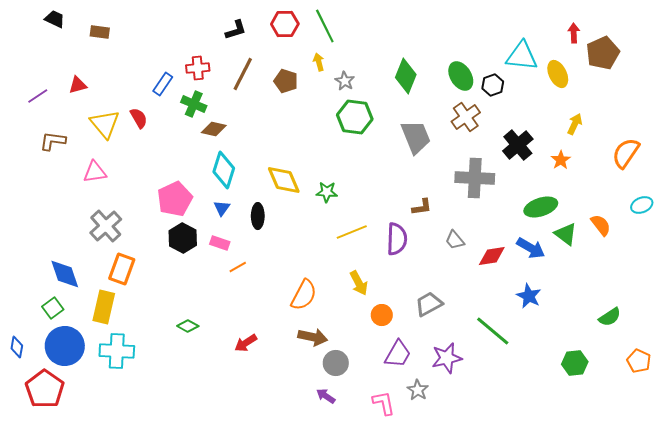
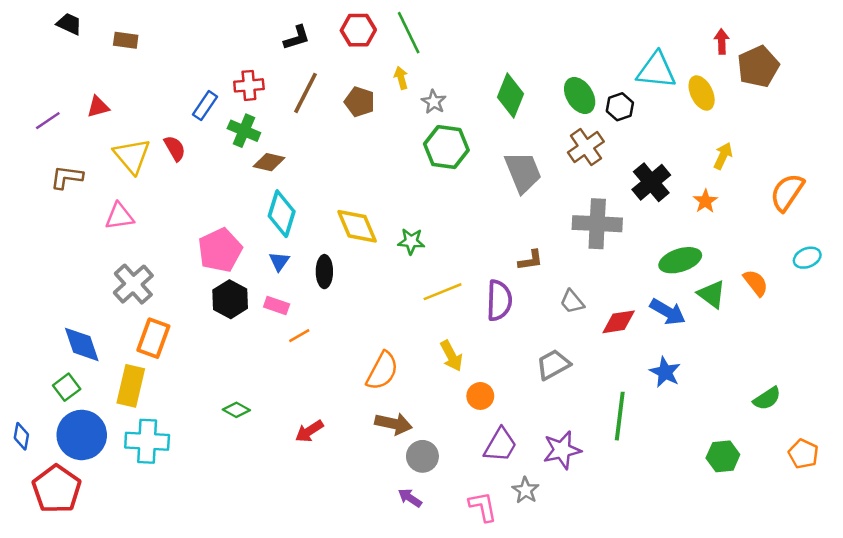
gray trapezoid: (429, 304) -> (553, 365), moved
green line: (493, 331) -> (620, 416), turned 57

